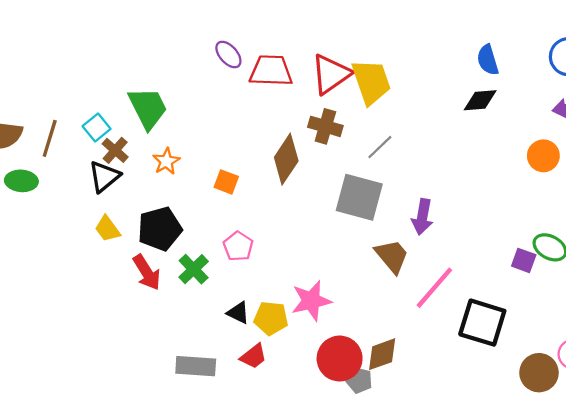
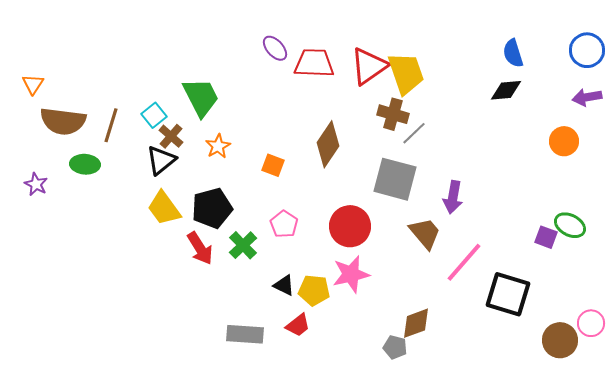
brown cross: (325, 126) -> (393, 114), moved
yellow trapezoid: (107, 229) -> (164, 208), size x1.4
red circle: (340, 359) -> (350, 226), moved

